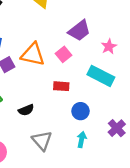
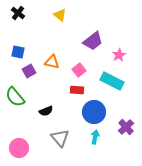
orange triangle: (33, 54) -> (52, 62), size x0.7
pink square: (63, 54) -> (79, 70), moved
blue circle: (81, 111) -> (94, 112), size x1.5

